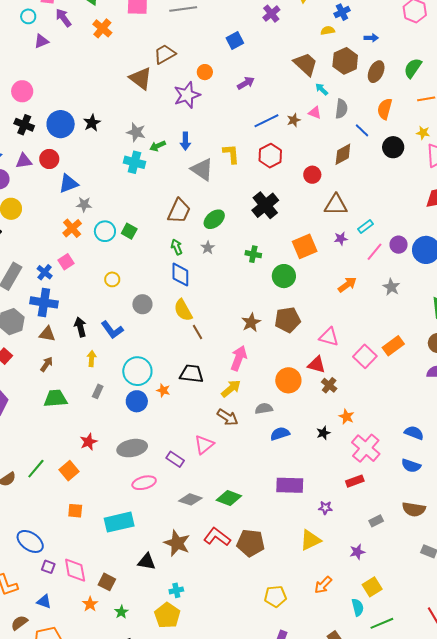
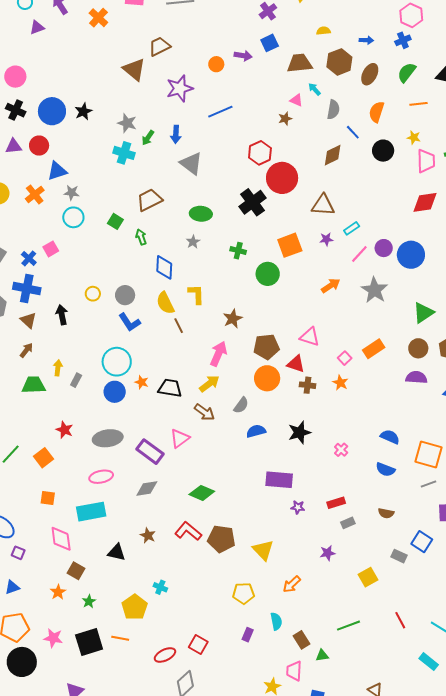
blue cross: (342, 12) -> (403, 40), moved
blue square: (235, 40) -> (270, 43), moved
brown trapezoid: (306, 64) -> (300, 63), turned -52
orange circle: (205, 72) -> (216, 64), moved
purple arrow: (246, 83) -> (243, 56), moved, turned 36
pink triangle: (315, 113) -> (296, 100), moved
blue line: (266, 121) -> (220, 112), moved
green arrow: (158, 146) -> (148, 138), turned -35
yellow L-shape: (231, 154) -> (196, 294), moved
red circle: (312, 175) -> (282, 178), moved, size x1.8
brown trapezoid: (179, 211) -> (149, 200), moved, turned -144
green ellipse: (214, 219) -> (201, 214), turned 40
orange cross: (72, 228) -> (35, 194), moved
cyan circle: (105, 231) -> (73, 217), moved
green arrow: (177, 247) -> (141, 237), moved
yellow circle: (112, 279) -> (93, 294), moved
gray star: (391, 287) -> (374, 290), size x1.5
brown pentagon: (288, 320) -> (266, 347), moved
blue L-shape: (112, 330) -> (130, 322), moved
brown triangle: (47, 334) -> (28, 320), turned 30
pink square: (365, 356) -> (345, 358), size x0.6
yellow arrow: (92, 359) -> (58, 368), moved
black trapezoid: (192, 374) -> (170, 388), moved
brown cross: (329, 385) -> (307, 385), turned -35
gray semicircle: (264, 409) -> (241, 405), turned 132
orange star: (346, 417) -> (340, 383), moved
black star: (323, 433) -> (299, 432), size x1.6
red star: (89, 442) -> (64, 430), turned -30
pink cross: (366, 448) -> (341, 450), size x0.5
purple rectangle: (175, 459) -> (150, 452), size x1.5
red rectangle: (355, 481) -> (336, 503), moved
pink ellipse: (144, 483) -> (101, 477), moved
purple rectangle: (290, 485) -> (279, 480), moved
gray diamond: (190, 499) -> (147, 489), moved, turned -30
brown semicircle: (414, 509) -> (386, 513), size x0.7
yellow triangle: (310, 540) -> (263, 550), moved, turned -50
brown star: (177, 543) -> (148, 535), size x0.6
pink diamond: (75, 570) -> (61, 539), moved
yellow square: (372, 587) -> (368, 577), moved
cyan cross: (176, 590) -> (160, 587), moved, turned 32
blue triangle: (44, 602) -> (12, 587), turned -42
cyan semicircle: (358, 607) -> (276, 621), moved

